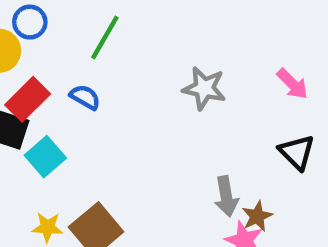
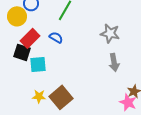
cyan square: (45, 157) -> (38, 64), turned 36
gray arrow: (226, 196) -> (114, 62), moved

